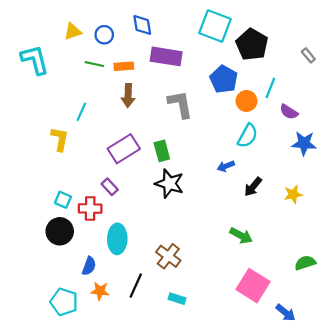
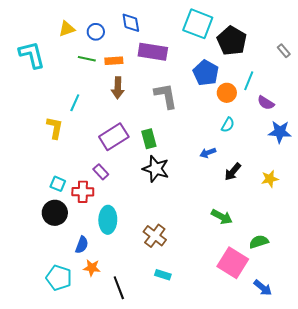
cyan semicircle: (248, 136) -> (228, 125), size x0.7
green semicircle: (305, 263) -> (259, 242), moved
black line: (136, 286) -> (119, 288), moved, turned -45

